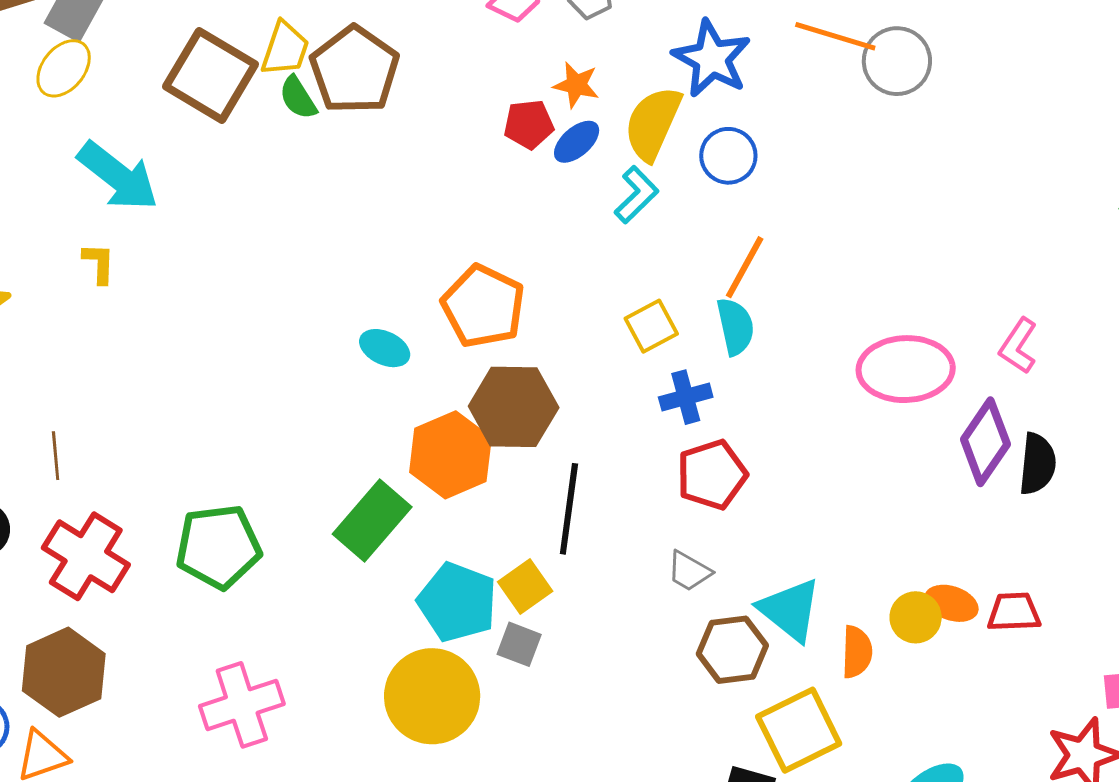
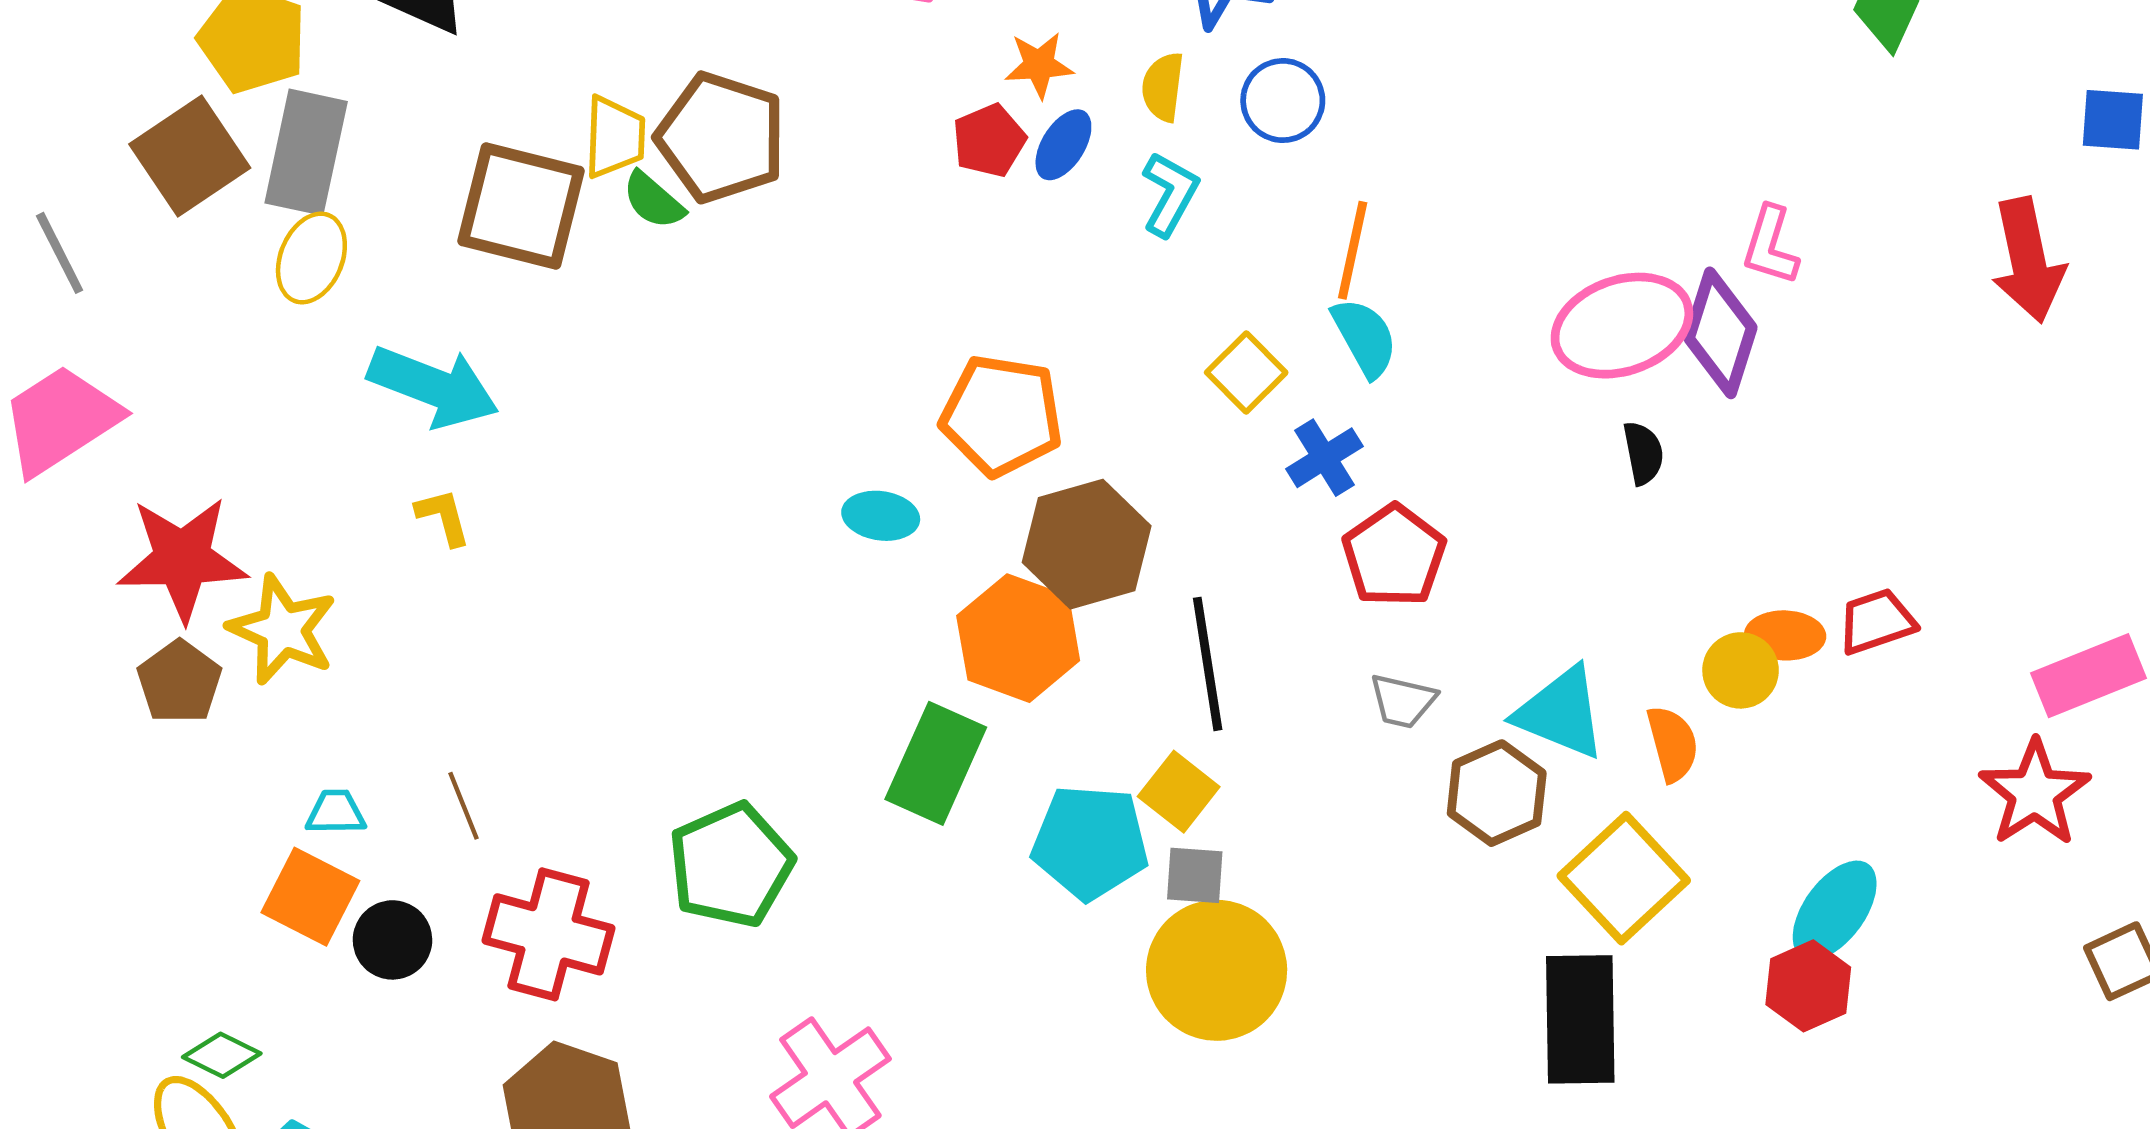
yellow semicircle: (653, 123) -> (1163, 87), size x0.6
purple diamond: (985, 442) -> (1720, 333), moved
black semicircle: (1037, 464) -> (1643, 453), moved, size x0.7
yellow circle: (432, 696) -> (1217, 970), moved

